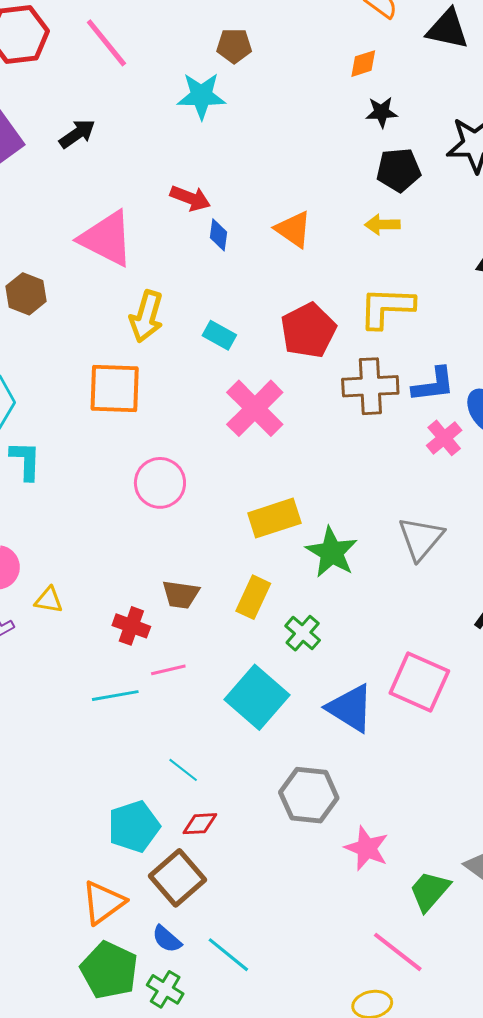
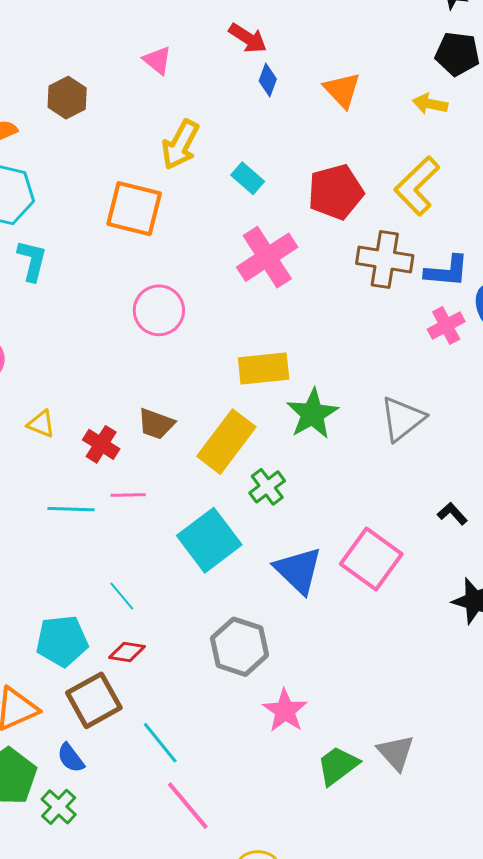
pink triangle: (106, 239) -> (157, 60), size x0.5
yellow L-shape: (387, 307) -> (417, 186), turned -58
yellow rectangle: (253, 597) -> (226, 442), size x1.5
yellow triangle: (49, 600) -> (41, 424), moved
pink line: (398, 952) -> (188, 806), moved
cyan line: (228, 955) -> (160, 743), moved

